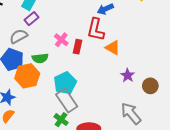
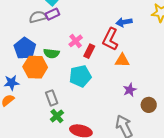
gray semicircle: (19, 36) -> (38, 17), moved
orange triangle: (113, 48) -> (122, 60), turned -42
cyan pentagon: (65, 83) -> (80, 76), moved
gray rectangle: (67, 100) -> (52, 98), moved, size x0.7

